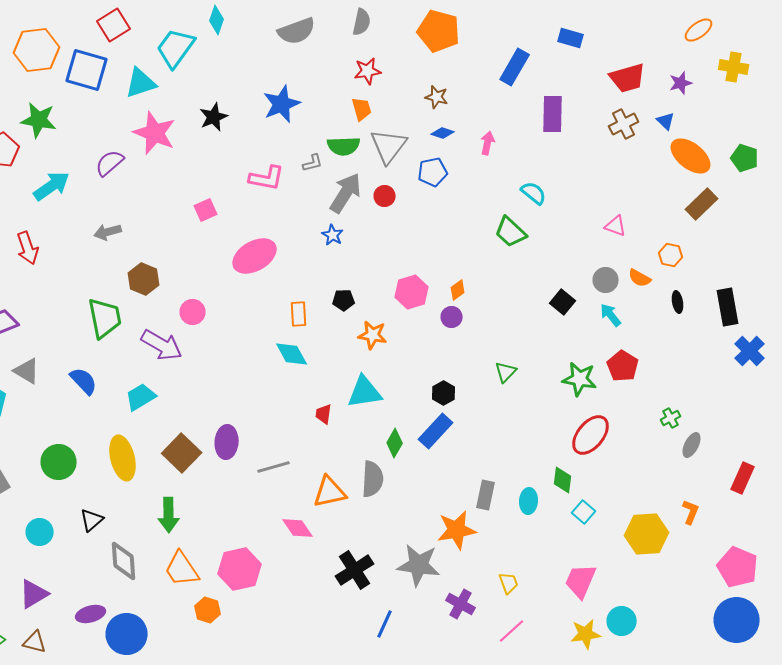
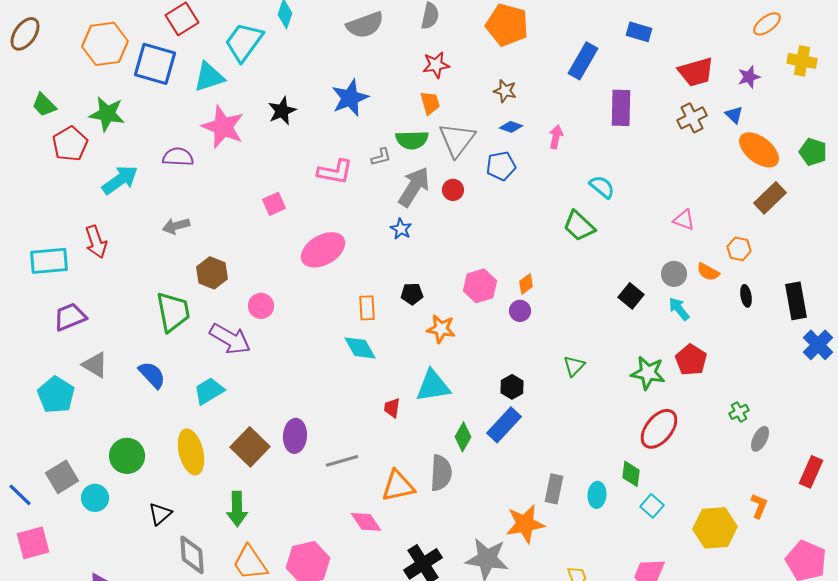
purple semicircle: (110, 163) -> (178, 157), turned 44
cyan circle: (40, 532) -> (95, 498), moved

